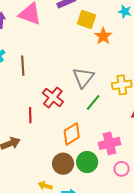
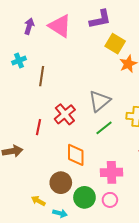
orange diamond: (72, 134) -> (76, 155), turned -70
green circle: (87, 162) -> (84, 197), moved
pink circle: (122, 169) -> (110, 200), moved

